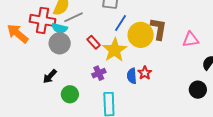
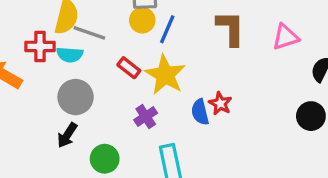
gray line: (73, 17) -> (89, 33), turned 54
red cross: (42, 20) -> (40, 46), size x0.7
yellow circle: (141, 35) -> (142, 20), moved, size x0.6
gray circle: (60, 43) -> (76, 97), moved

